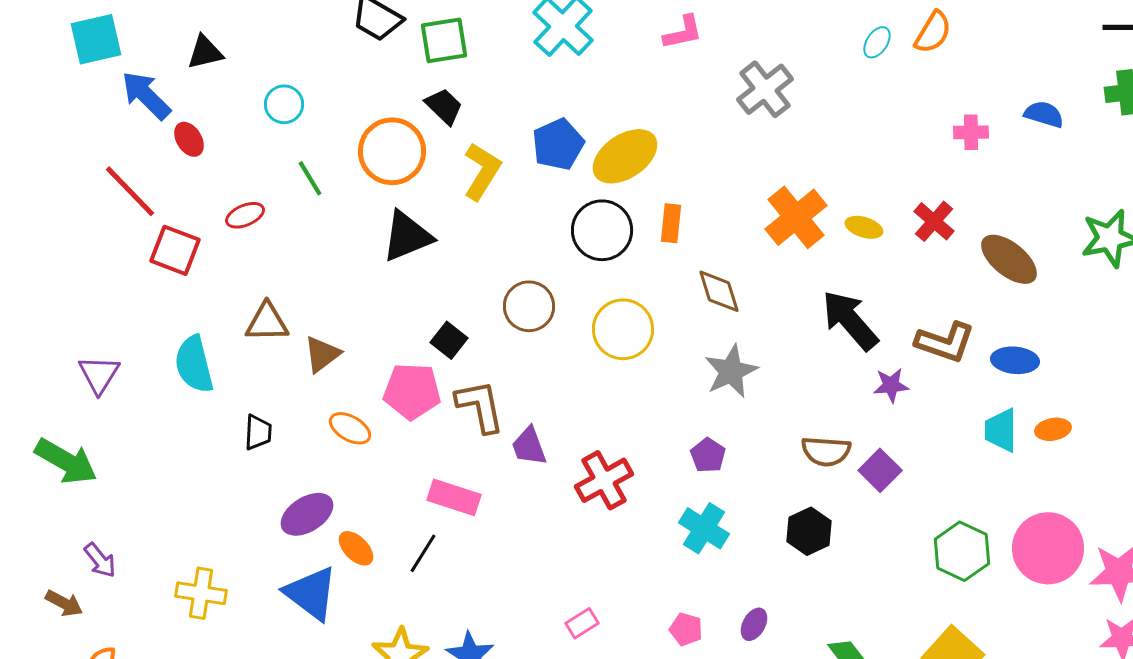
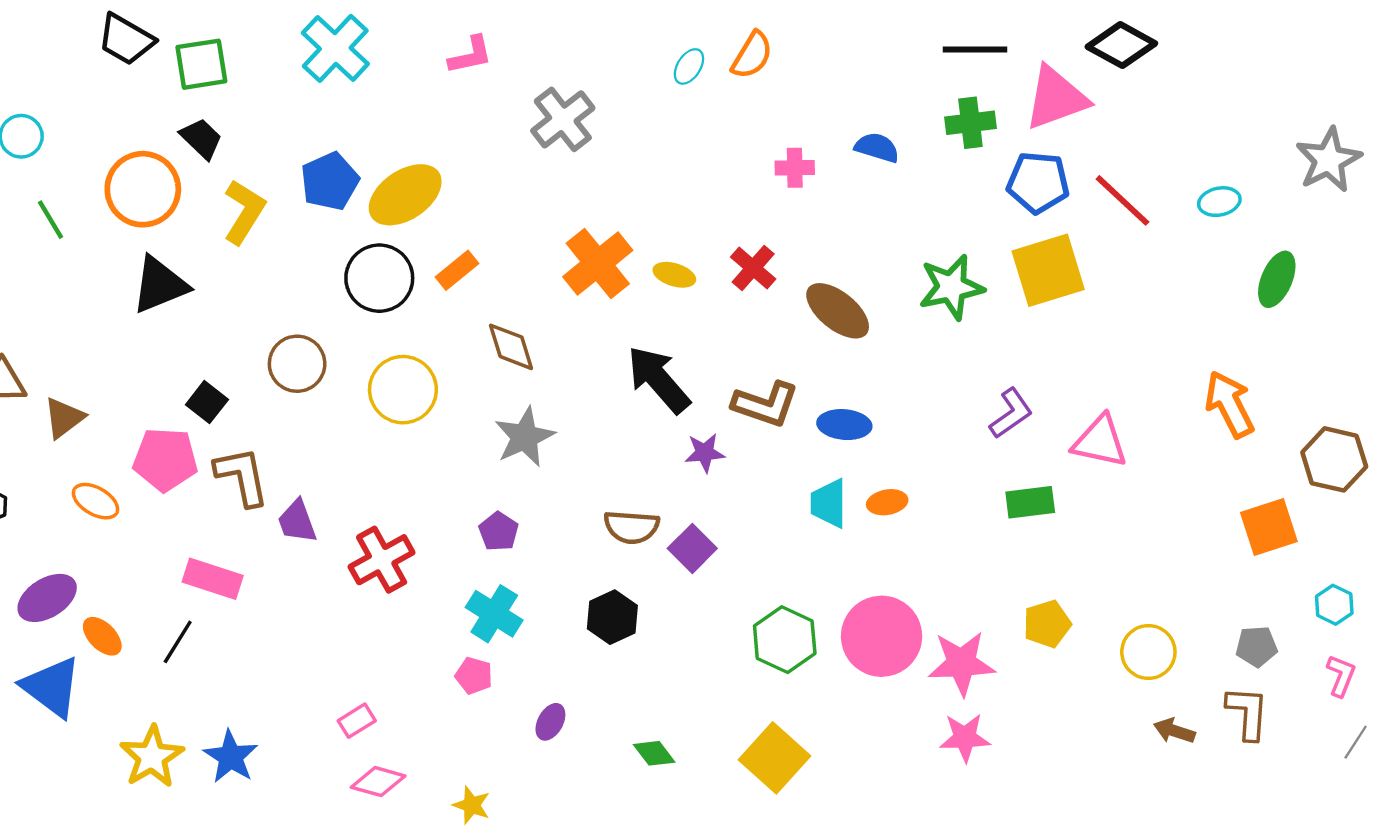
orange rectangle: (671, 223) -> (457, 270), turned 45
pink pentagon: (686, 629) -> (474, 676), moved

